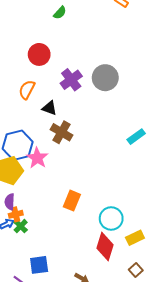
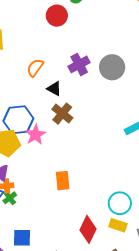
red circle: (39, 54) -> (57, 16), moved
orange rectangle: (72, 201) -> (63, 181), turned -36
cyan circle: (111, 219) -> (120, 203), moved
yellow rectangle: (135, 238) -> (118, 225), turned 36

